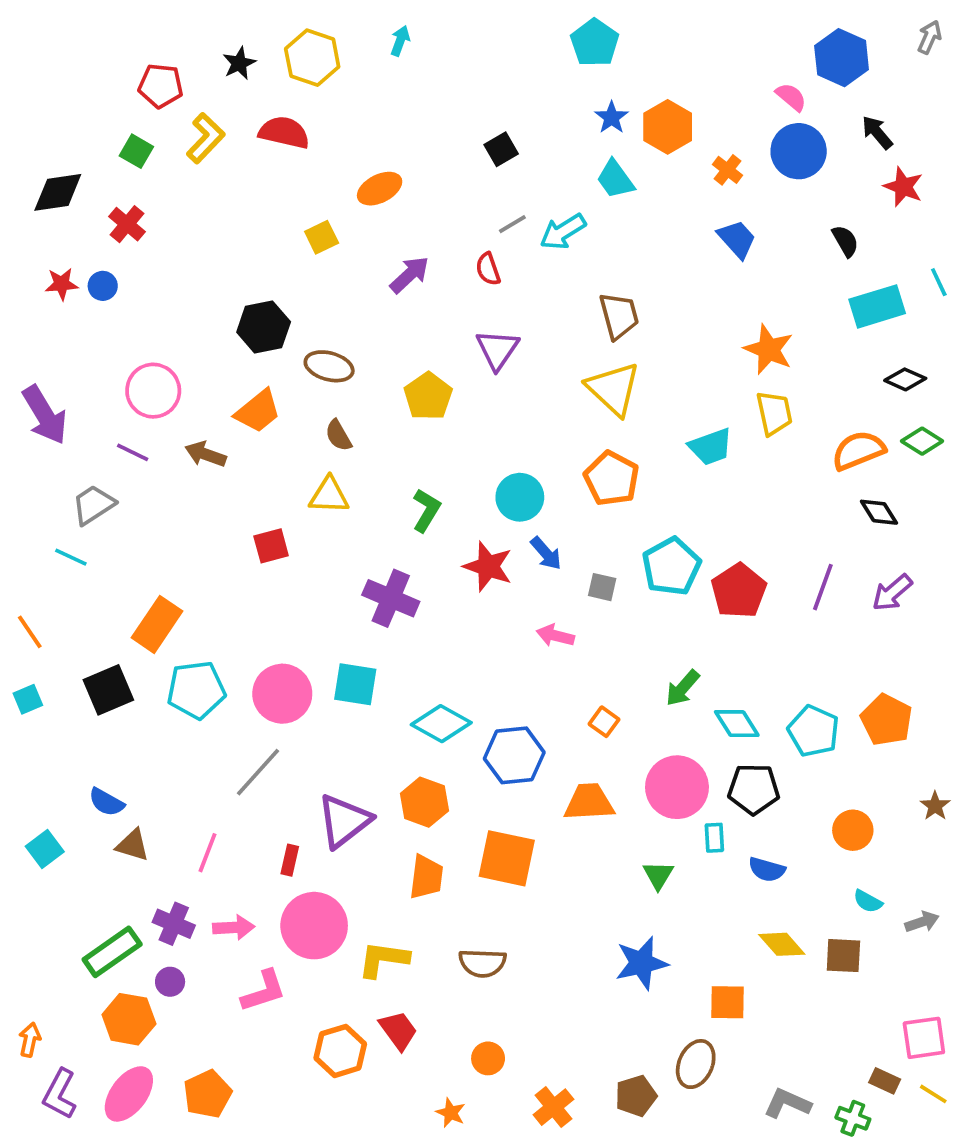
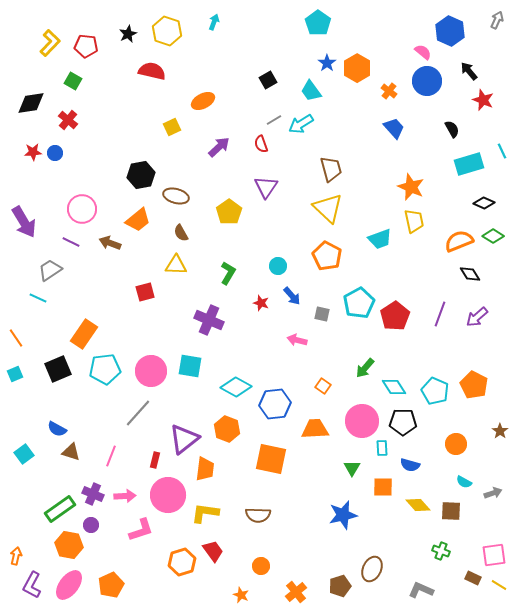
yellow L-shape: (206, 138) -> (50, 43), moved
cyan trapezoid: (615, 179) -> (311, 91), moved
cyan circle: (520, 497) -> (278, 266), size x0.7
red star: (488, 566) -> (261, 303), size x0.6
orange trapezoid: (426, 877) -> (205, 469), moved
orange square: (727, 1002) -> (383, 487), moved
green cross: (853, 1118) -> (441, 551), moved

